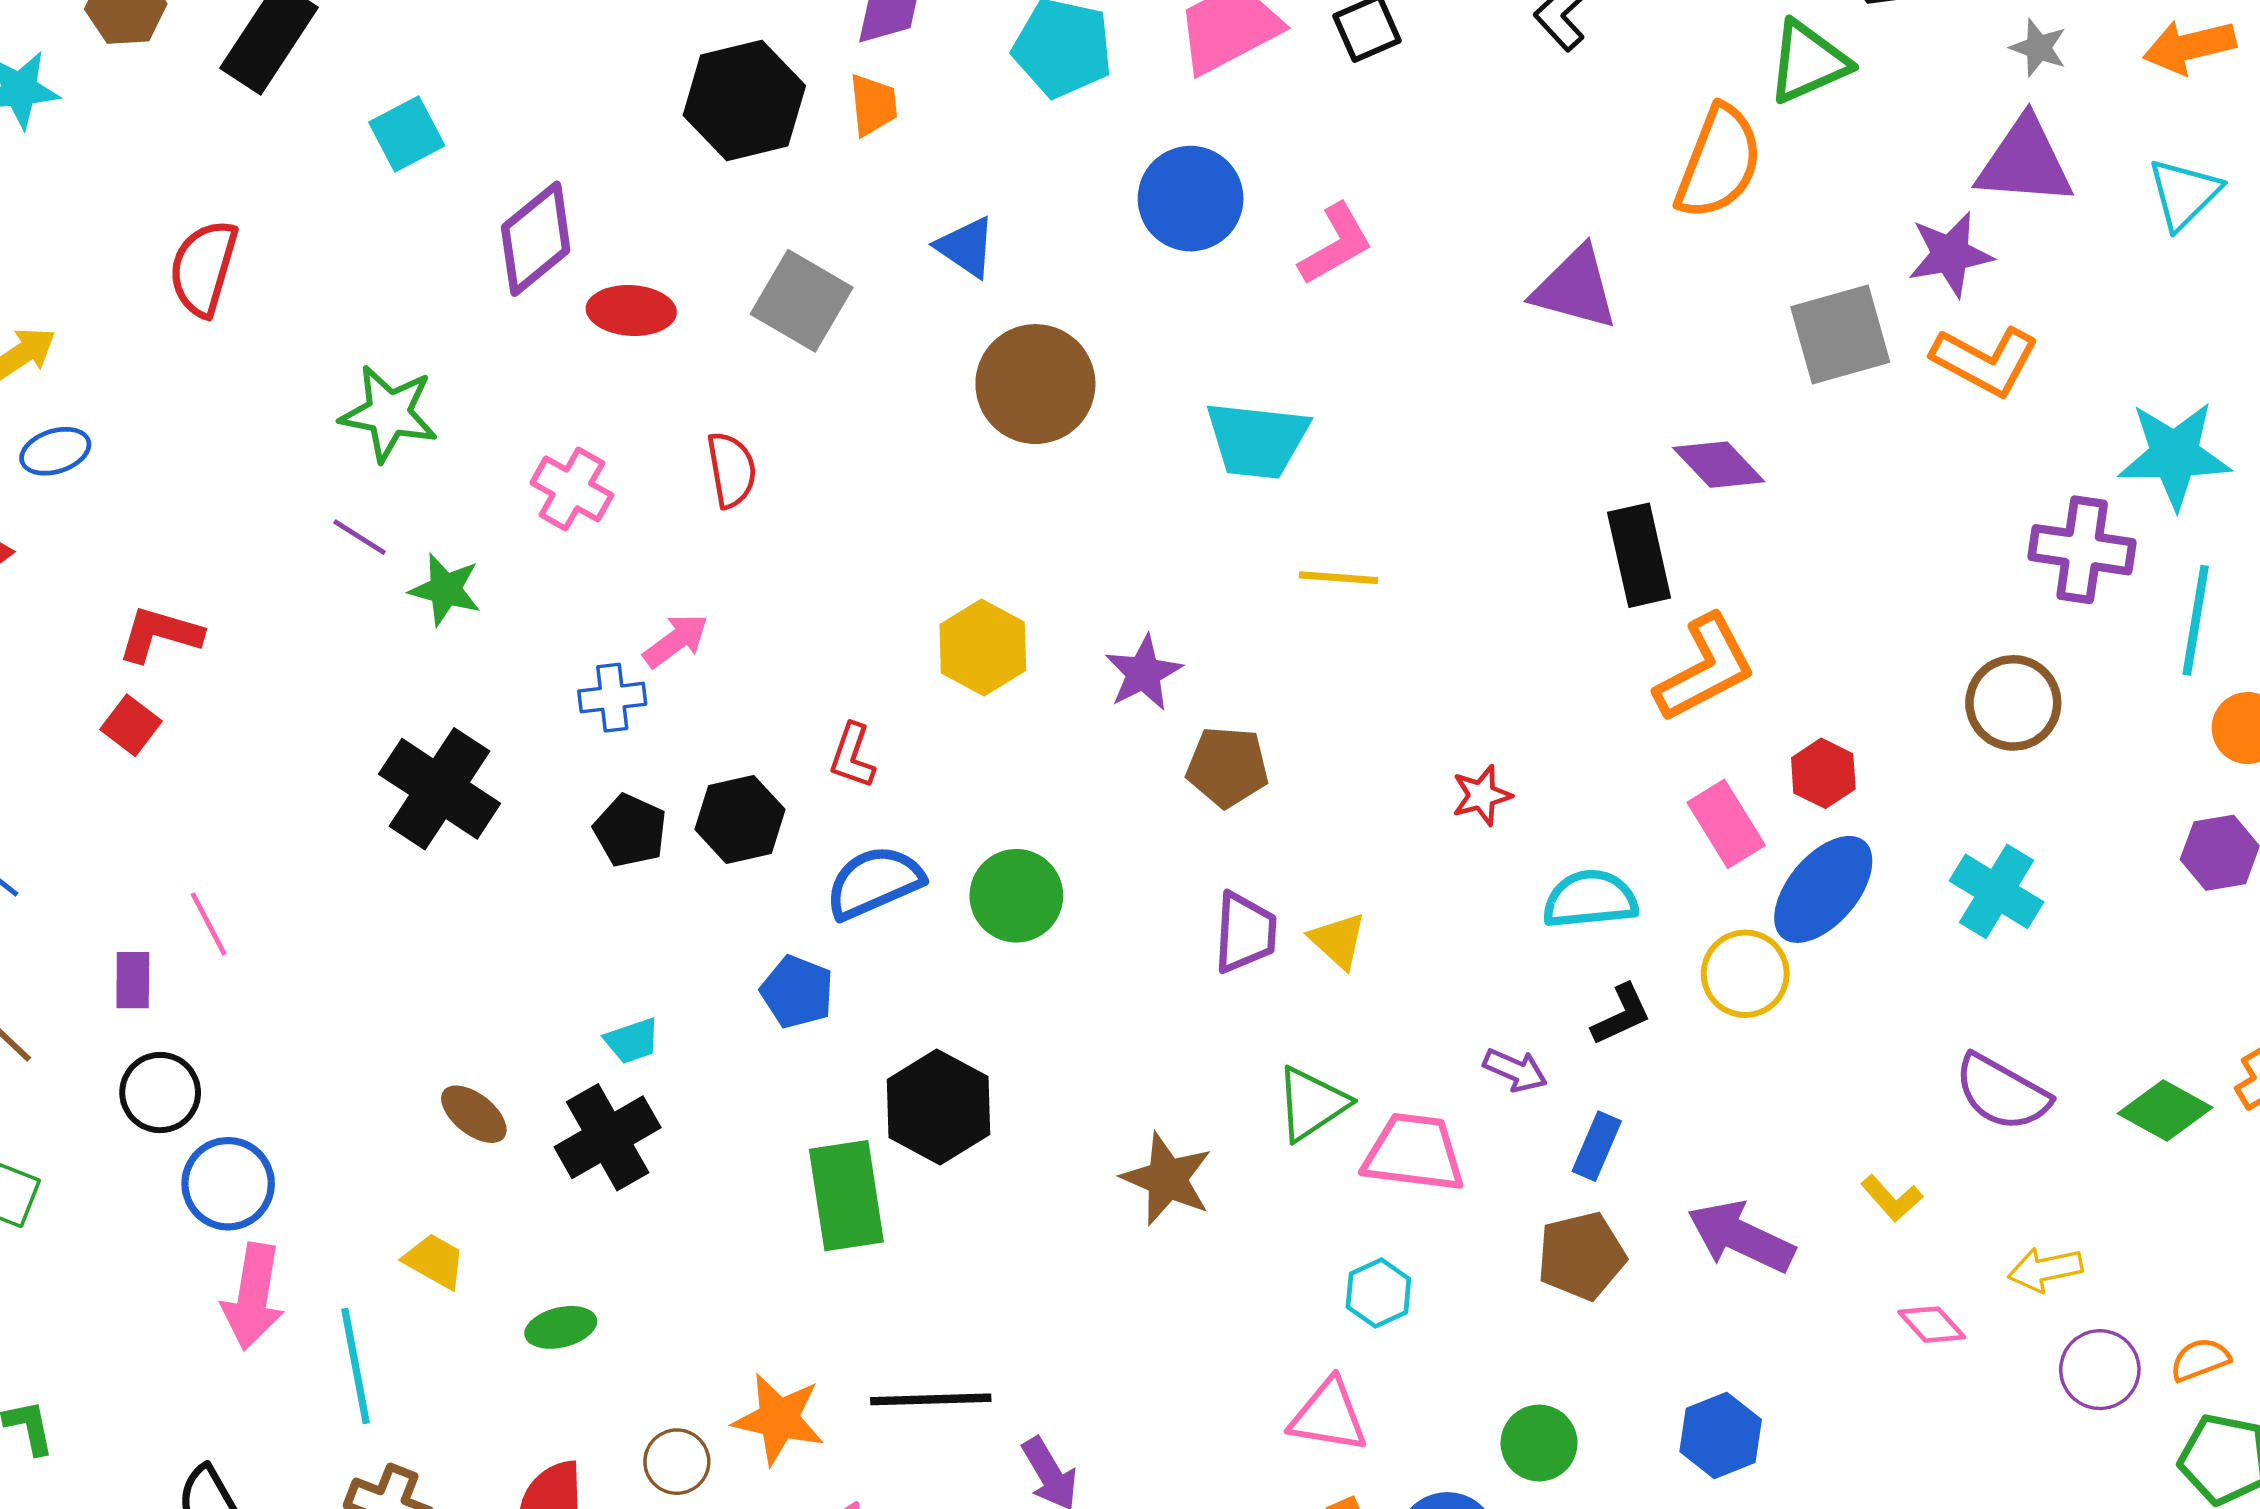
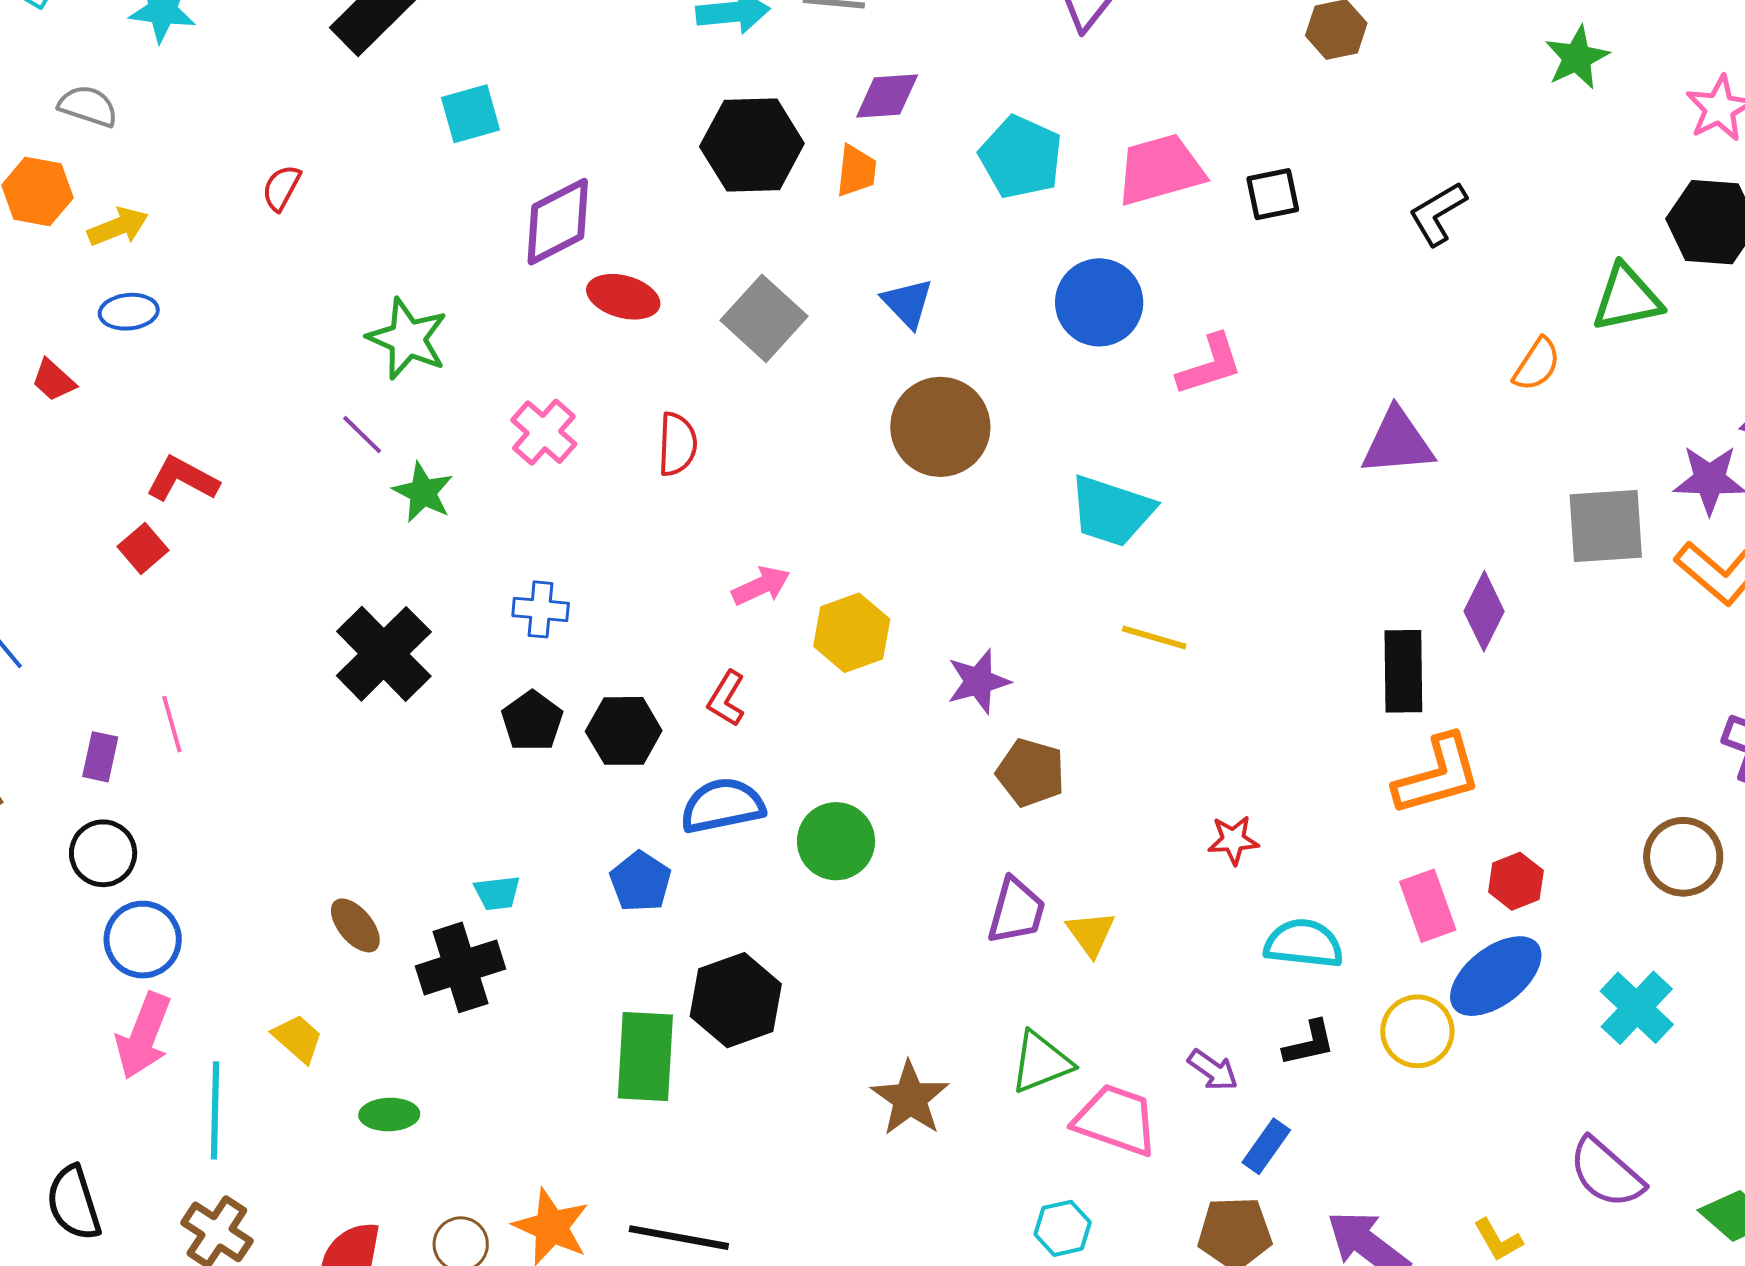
orange semicircle: (1719, 162) -> (1537, 364), size x0.6
red semicircle: (203, 268) -> (281, 188), size x0.6
purple triangle: (1575, 288) -> (1398, 442), turned -32
purple diamond: (1719, 465) -> (1484, 611), turned 58
pink arrow: (676, 641) -> (761, 586), moved

